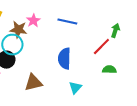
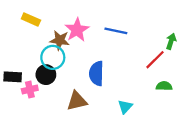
pink star: (33, 21) -> (77, 30), size x1.5
blue semicircle: (64, 59) -> (96, 73), moved

